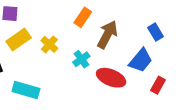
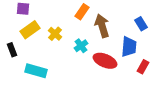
brown arrow: (107, 35) -> (102, 26), turned -45
blue trapezoid: (141, 60) -> (129, 47), turned -35

